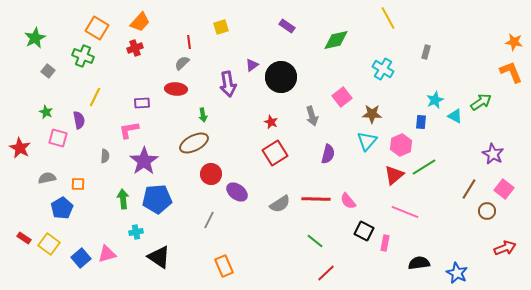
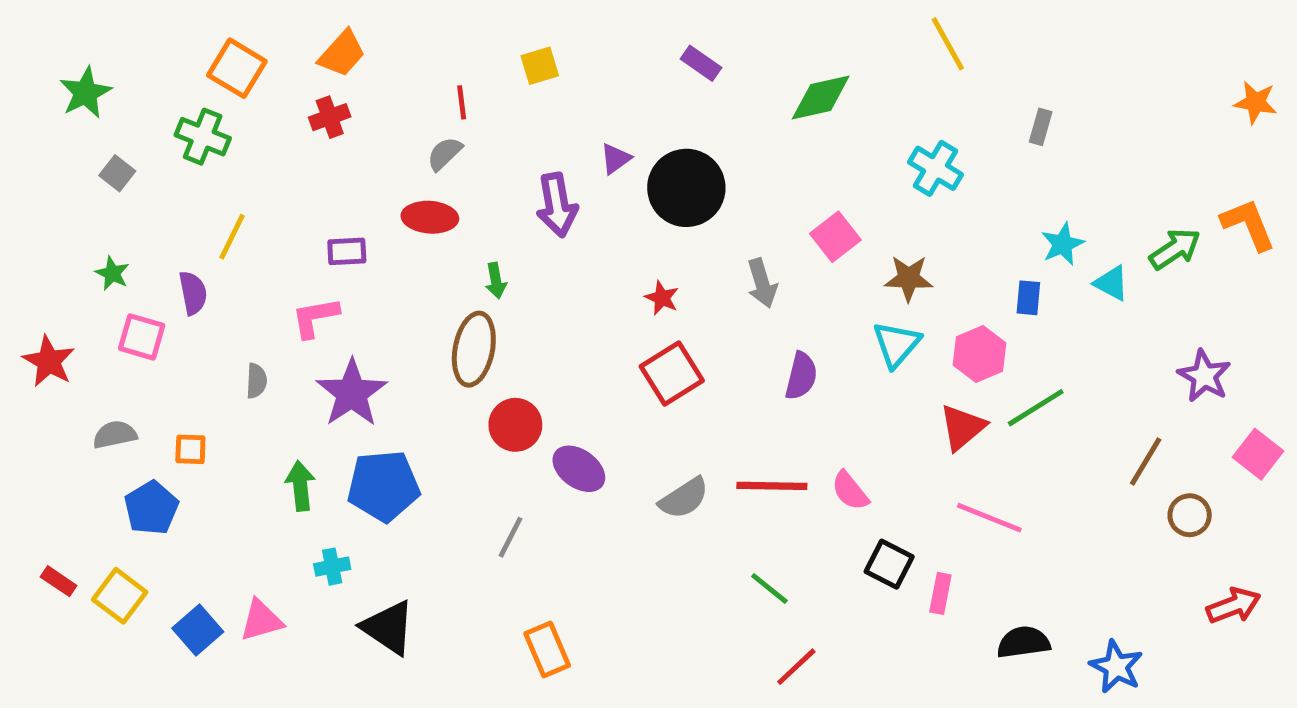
orange L-shape: (511, 72) -> (1248, 225), moved
brown ellipse: (194, 143) -> (474, 349), turned -52
pink square: (504, 189) -> (1258, 454), moved

